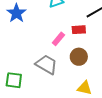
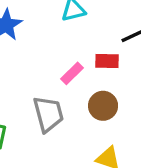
gray trapezoid: (46, 64) -> (48, 114), turned 40

